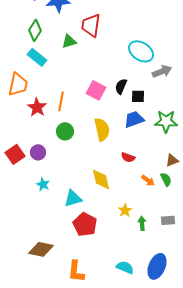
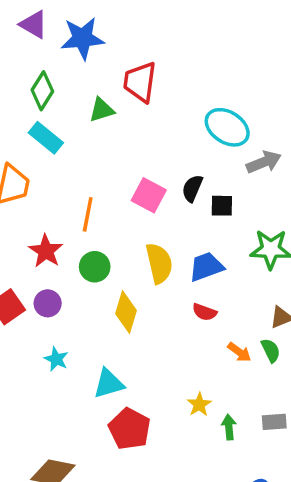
red star: (37, 107) -> (46, 251), moved
blue trapezoid: (134, 119) -> (206, 267), moved
yellow diamond: (101, 179) -> (126, 312), moved, turned 30

